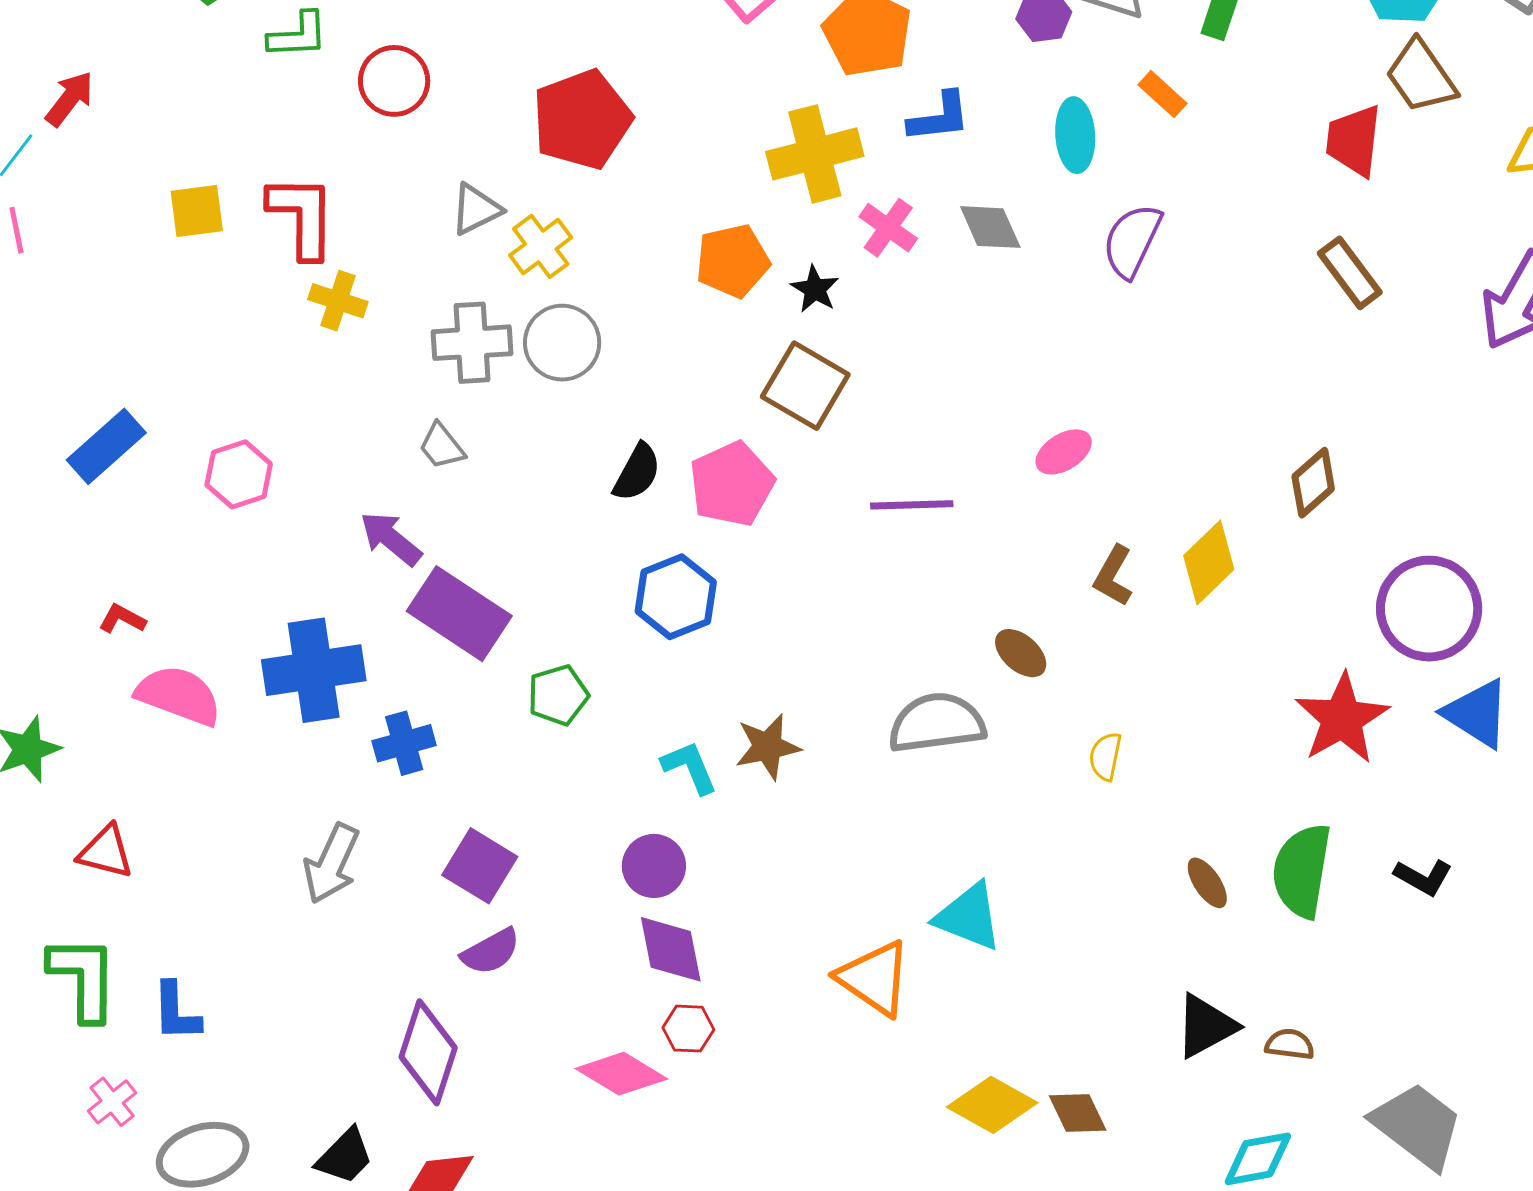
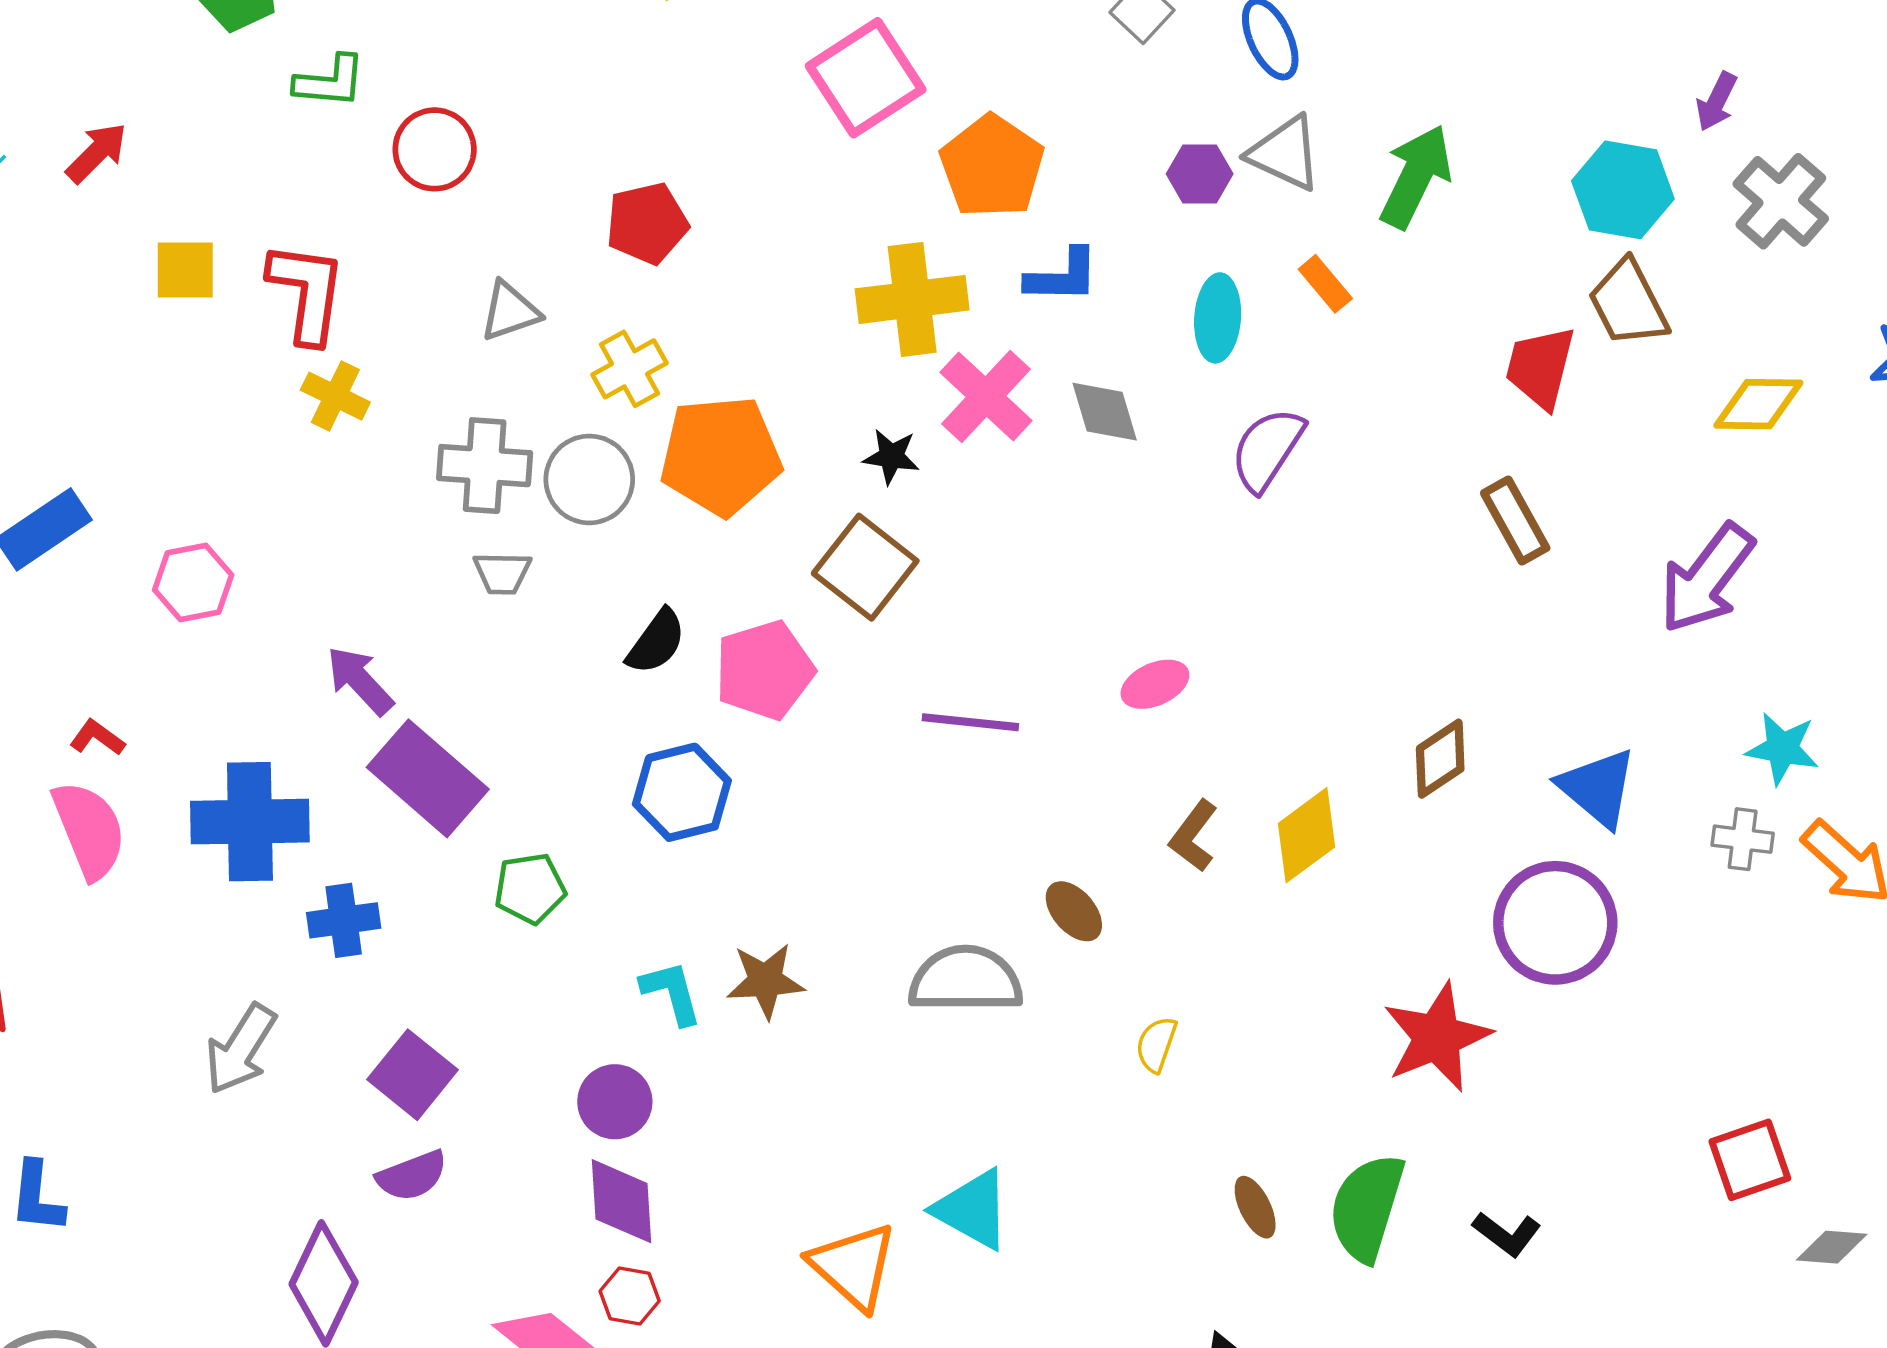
red arrow: (70, 99) -> (97, 153), moved
red pentagon: (582, 119) -> (647, 223), size x0.7
pink cross: (888, 228) -> (986, 397), size x1.4
yellow cross: (541, 246) -> (630, 369), moved
orange pentagon: (733, 261) -> (721, 456), moved, size x1.4
black star: (815, 289) -> (891, 456), turned -30
gray trapezoid: (442, 446) -> (502, 573), moved, turned -58
red L-shape: (122, 619) -> (97, 738), moved
pink semicircle: (179, 695) -> (89, 830), turned 40
blue triangle: (1477, 713) -> (1598, 788), moved

